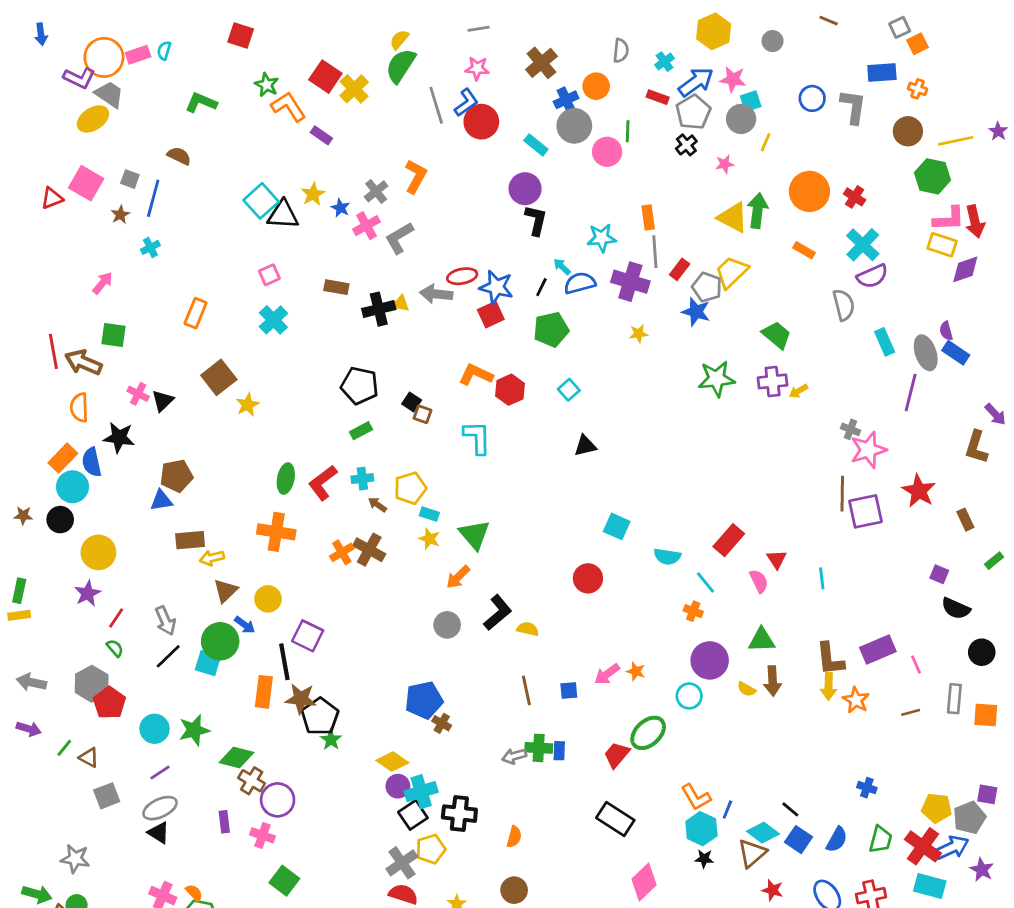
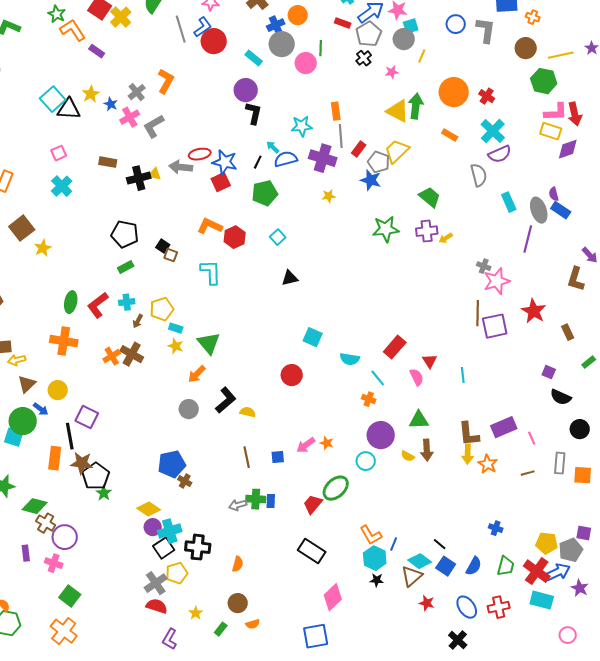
brown arrow: (377, 505) -> (138, 321), turned -96

